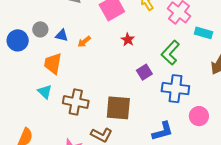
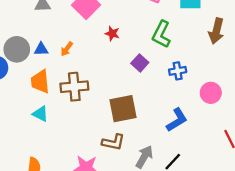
gray circle: (40, 29) -> (17, 49), size x1.5
blue cross: (175, 89) -> (178, 71), size x0.6
brown cross: (76, 102) -> (74, 87), moved

